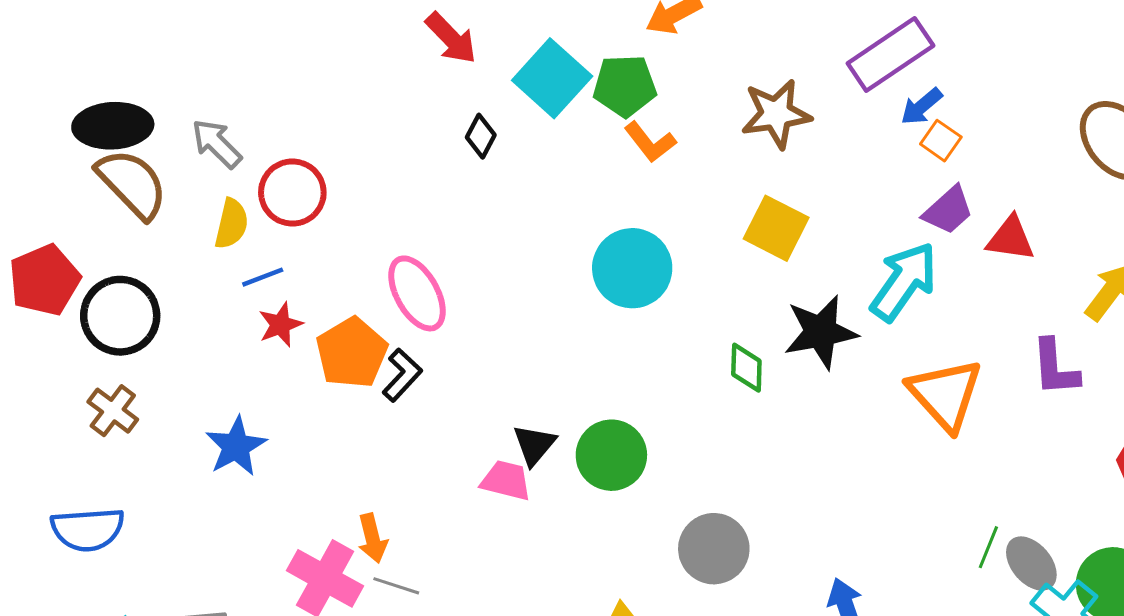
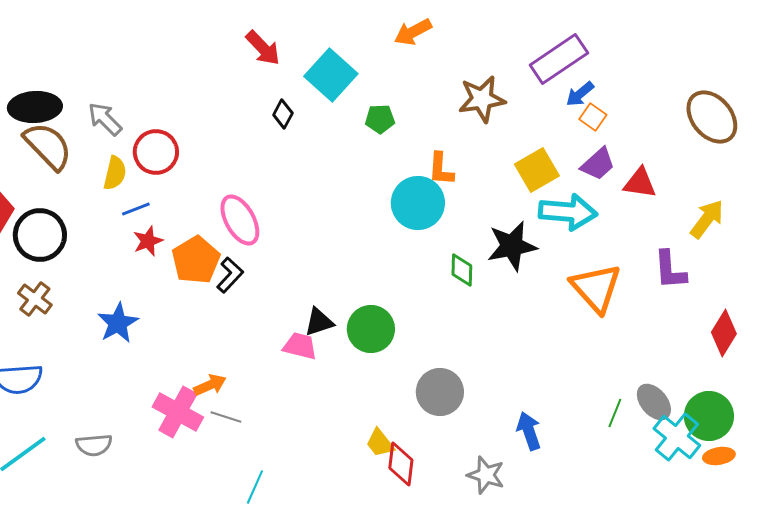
green pentagon: (625, 86) -> (380, 119), moved, size x0.7
orange L-shape: (650, 142) -> (441, 169), moved, turned 42
yellow square: (776, 228) -> (537, 170), moved, turned 33
cyan circle: (632, 268) -> (418, 203), moved
cyan arrow: (904, 282) -> (568, 212), turned 60
black triangle: (534, 445) -> (319, 322), turned 32
orange arrow: (372, 538) -> (210, 385), turned -100
green line: (988, 547) -> (615, 413), moved

